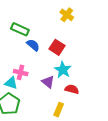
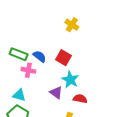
green rectangle: (20, 29) -> (19, 54), moved
pink cross: (21, 72) -> (28, 70), moved

